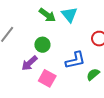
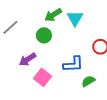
green arrow: (47, 15) -> (53, 15), turned 102
green circle: (42, 45) -> (44, 35), moved

